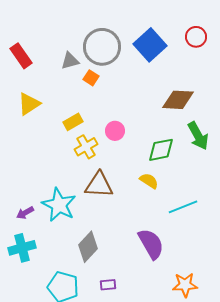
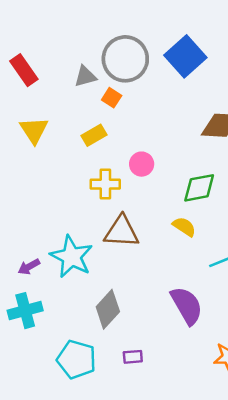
yellow triangle: (29, 104) -> (34, 130), turned -30
yellow rectangle: (73, 122) -> (94, 135), moved
yellow cross: (86, 147) -> (105, 184), turned 30

